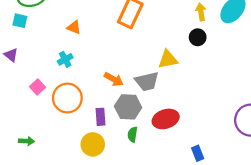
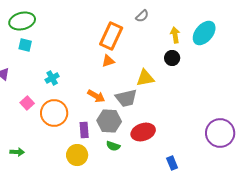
cyan square: (20, 21) -> (25, 45), moved
orange triangle: (74, 27) -> (108, 61), moved, turned -40
green semicircle: (132, 134) -> (113, 146), turned -80

